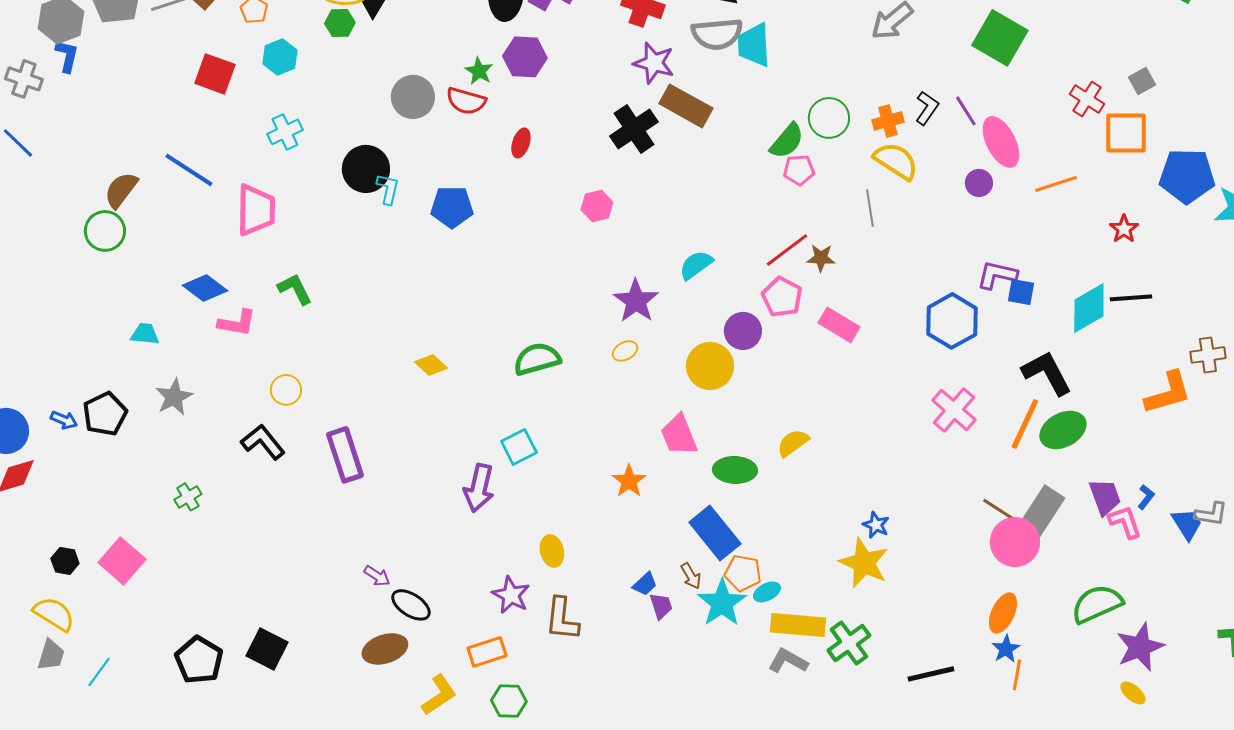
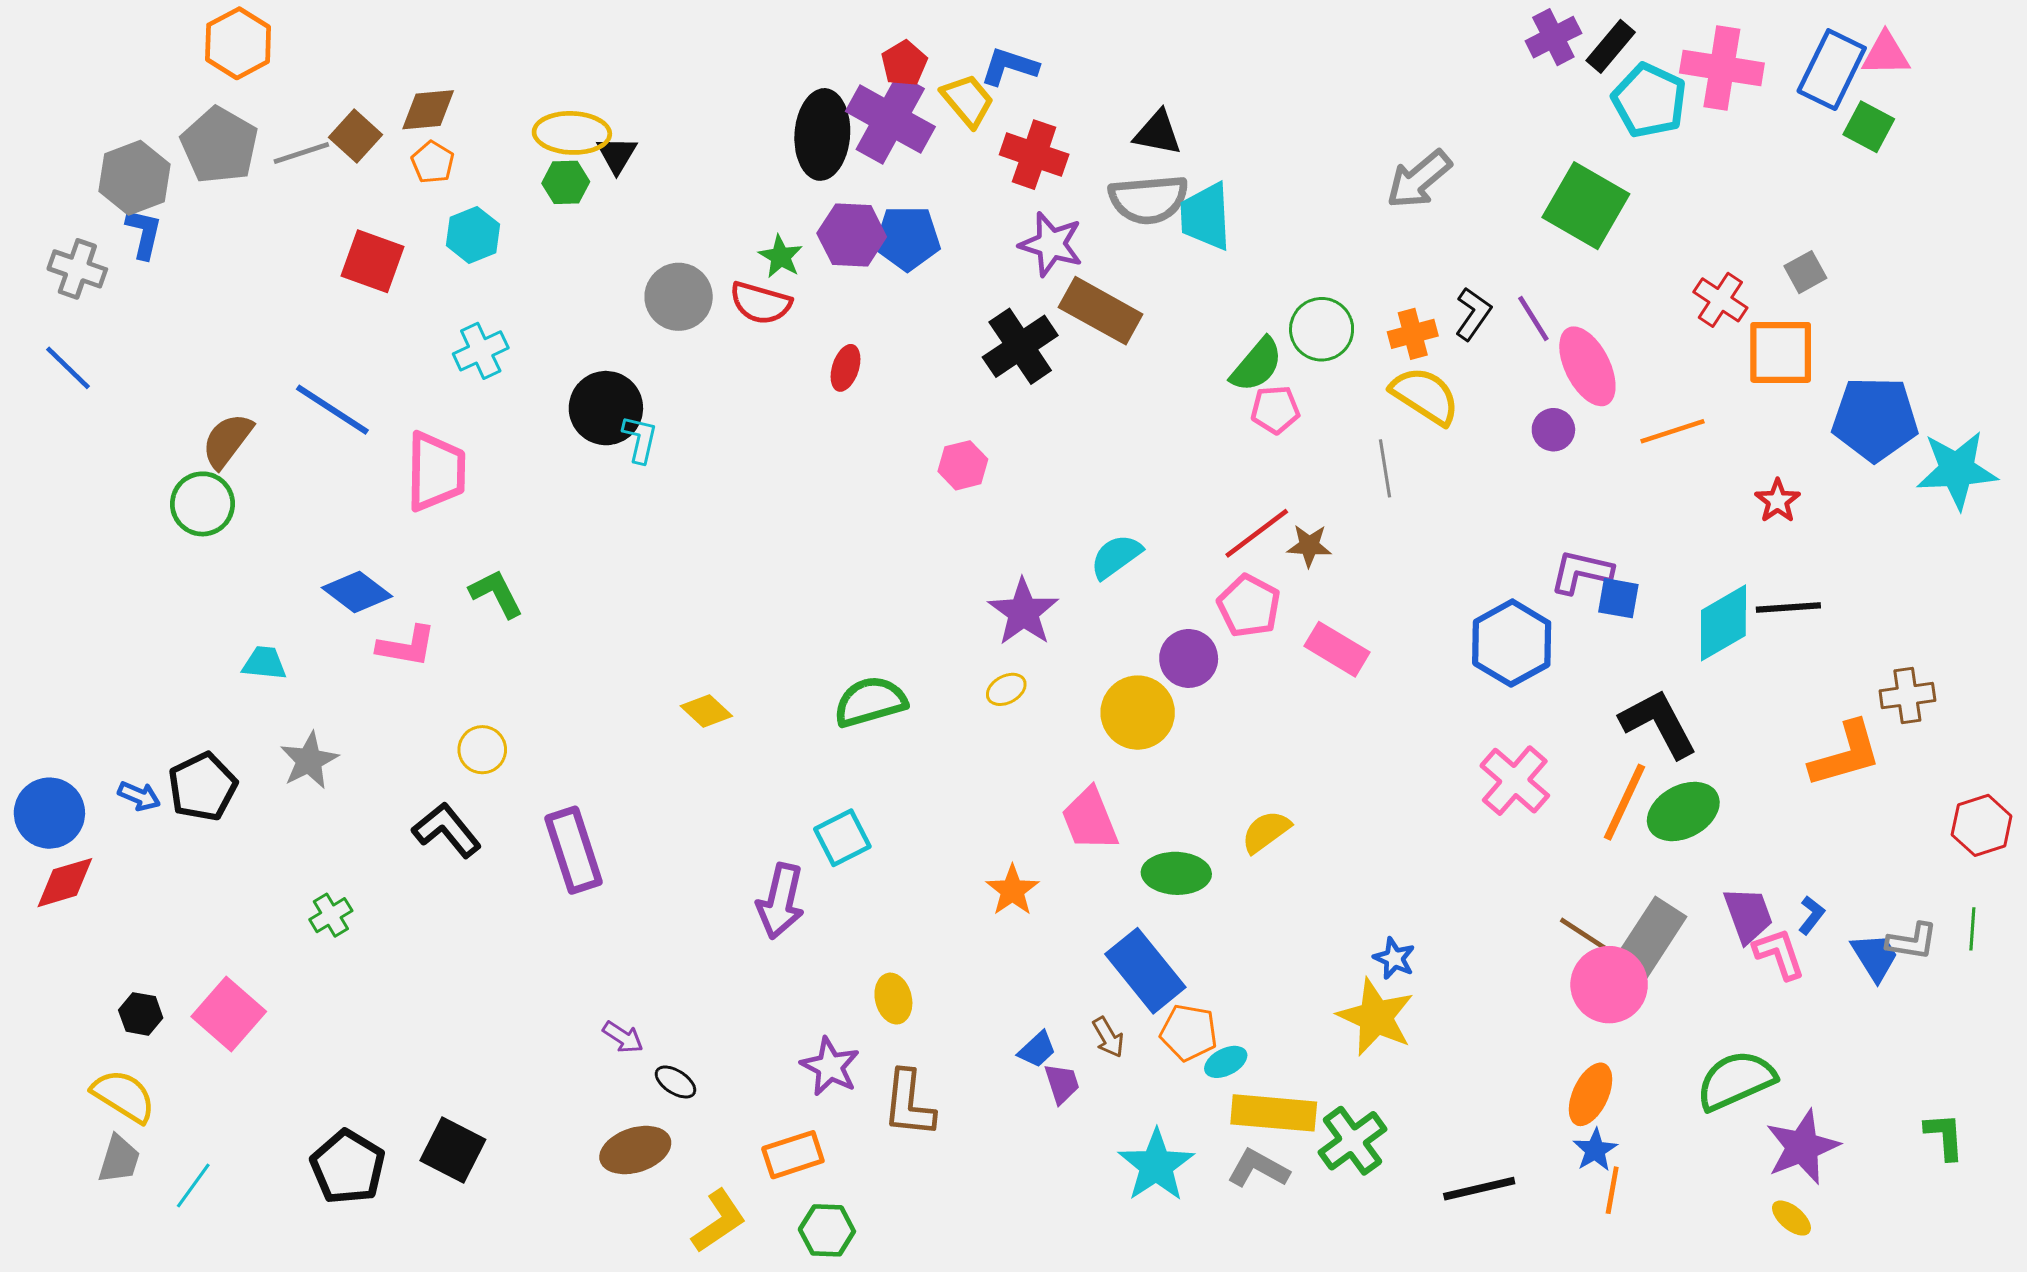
blue pentagon: (452, 207) -> (907, 238), moved
cyan star: (722, 603) -> (1156, 1165), moved
black ellipse: (411, 605) -> (675, 1082), size x0.7

